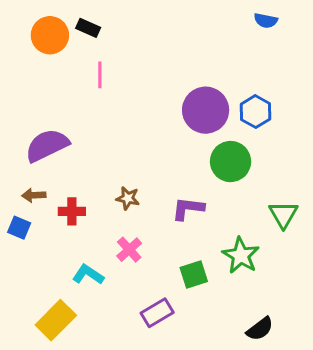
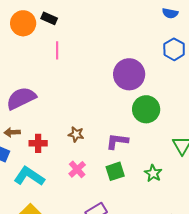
blue hexagon: (255, 112) -> (174, 49), moved
green star: (241, 255) -> (153, 173), size x0.7
cyan L-shape: (88, 275) -> (29, 176), moved, size x1.4
green square: (194, 275) -> (115, 171), moved

